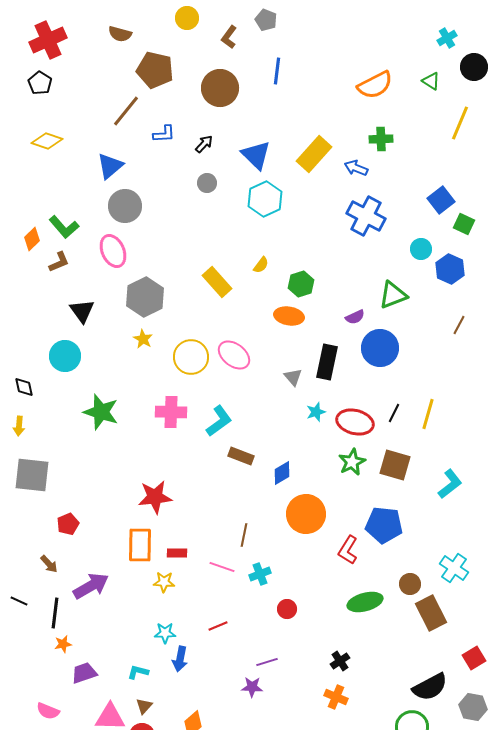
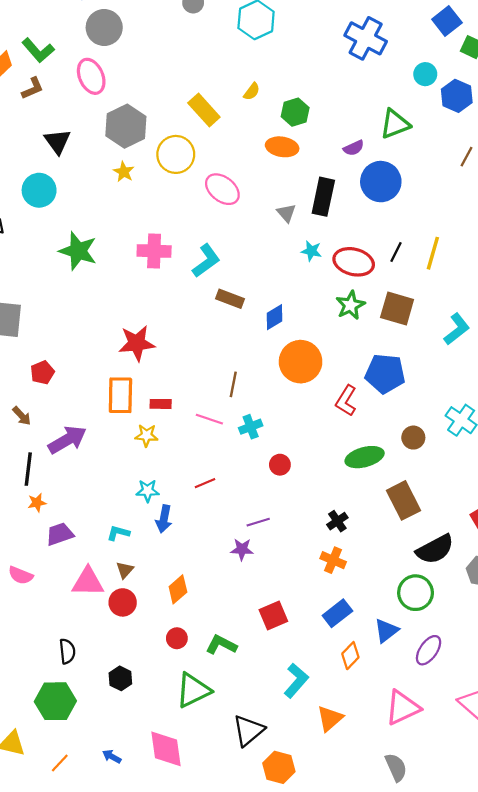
yellow circle: (191, 357) -> (176, 154), moved
cyan star: (316, 412) -> (311, 251), turned 30
brown rectangle: (431, 613) -> (404, 500), moved

